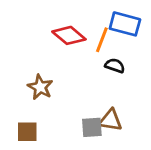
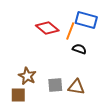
brown star: (40, 87) -> (27, 76), moved
gray square: (92, 127) -> (55, 85), moved

